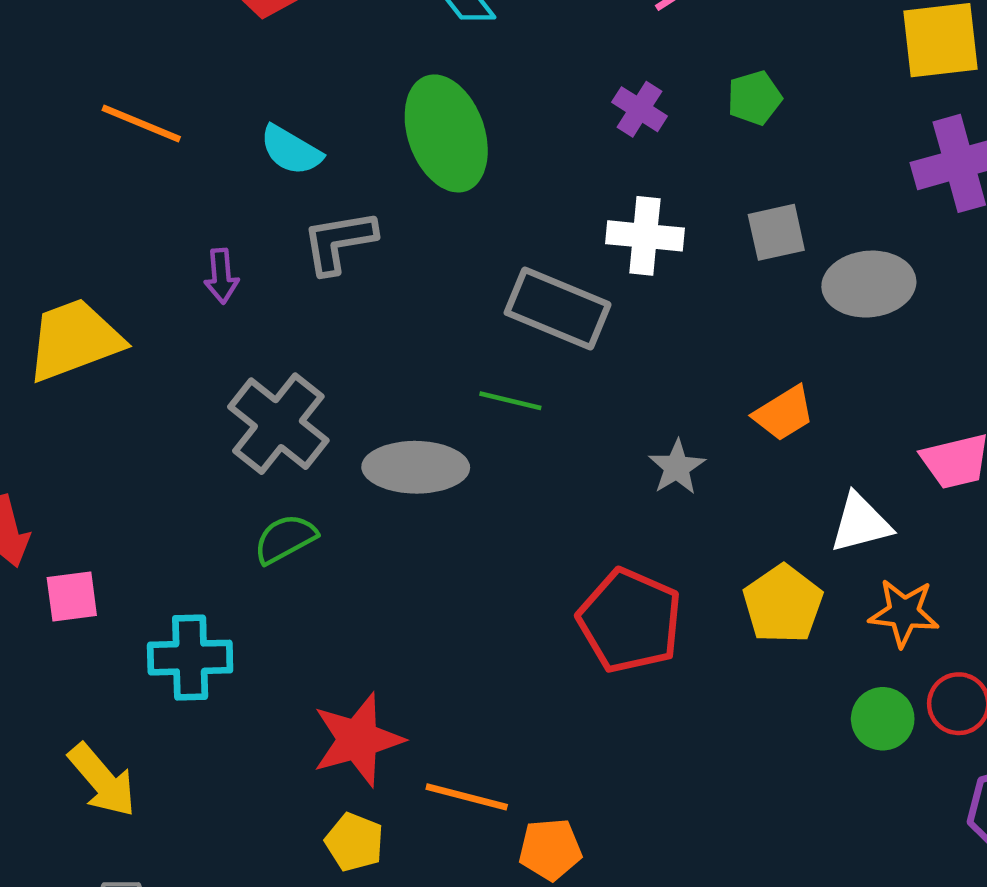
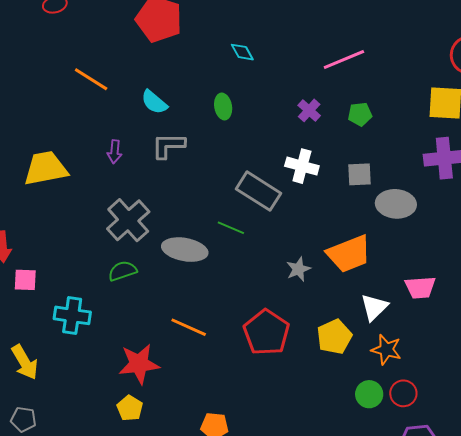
green ellipse: (446, 133) -> (223, 106), size x0.5
orange trapezoid: (784, 413) -> (349, 254), size x1.6
white triangle: (860, 523) -> (374, 307), turned -40
orange line: (467, 797) -> (189, 327), moved

